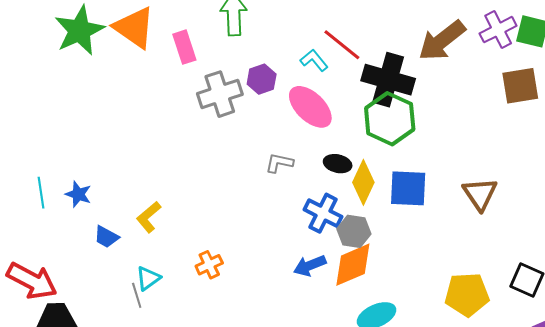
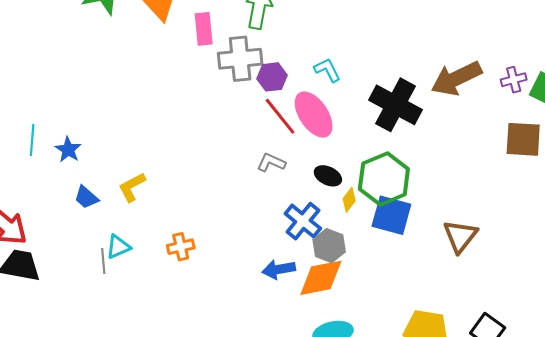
purple cross: (498, 30) -> (514, 80), size x0.7
red line: (342, 45) -> (280, 116), moved
gray cross: (220, 94) -> (240, 59), moved
green hexagon: (390, 119) -> (384, 179), moved
yellow diamond: (363, 182) -> (349, 200), size x0.6

